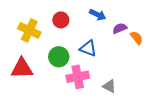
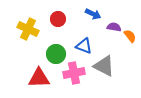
purple semicircle: (120, 28) -> (114, 27), turned 32
red triangle: (22, 68) -> (39, 78), moved
gray triangle: (109, 86) -> (104, 66), moved, size x1.6

